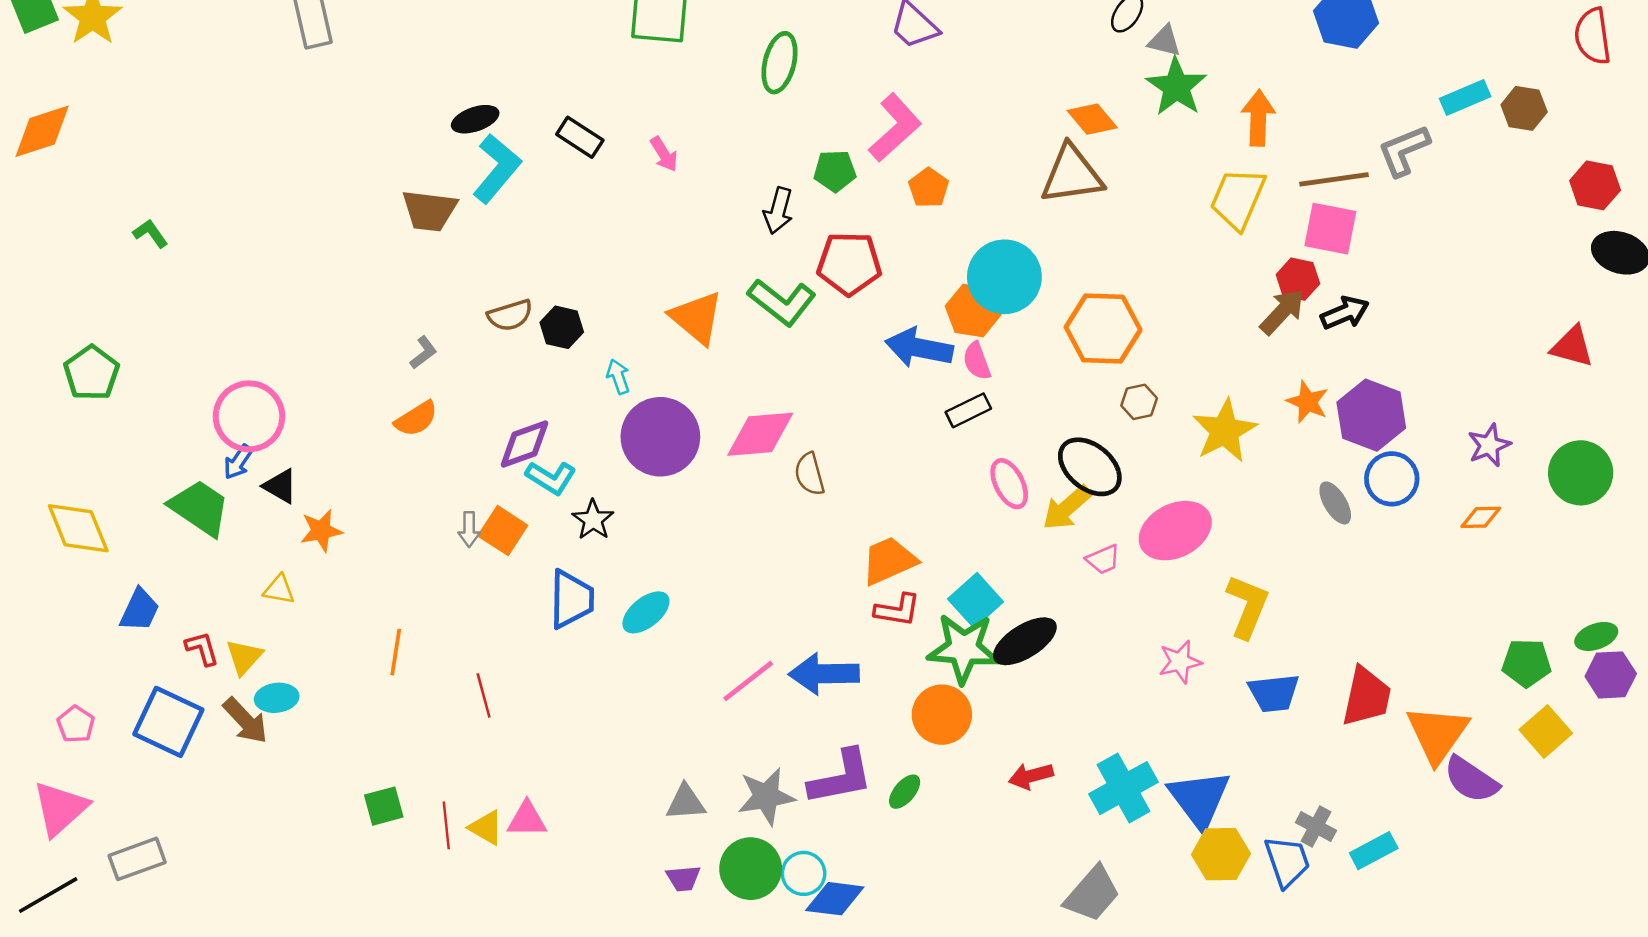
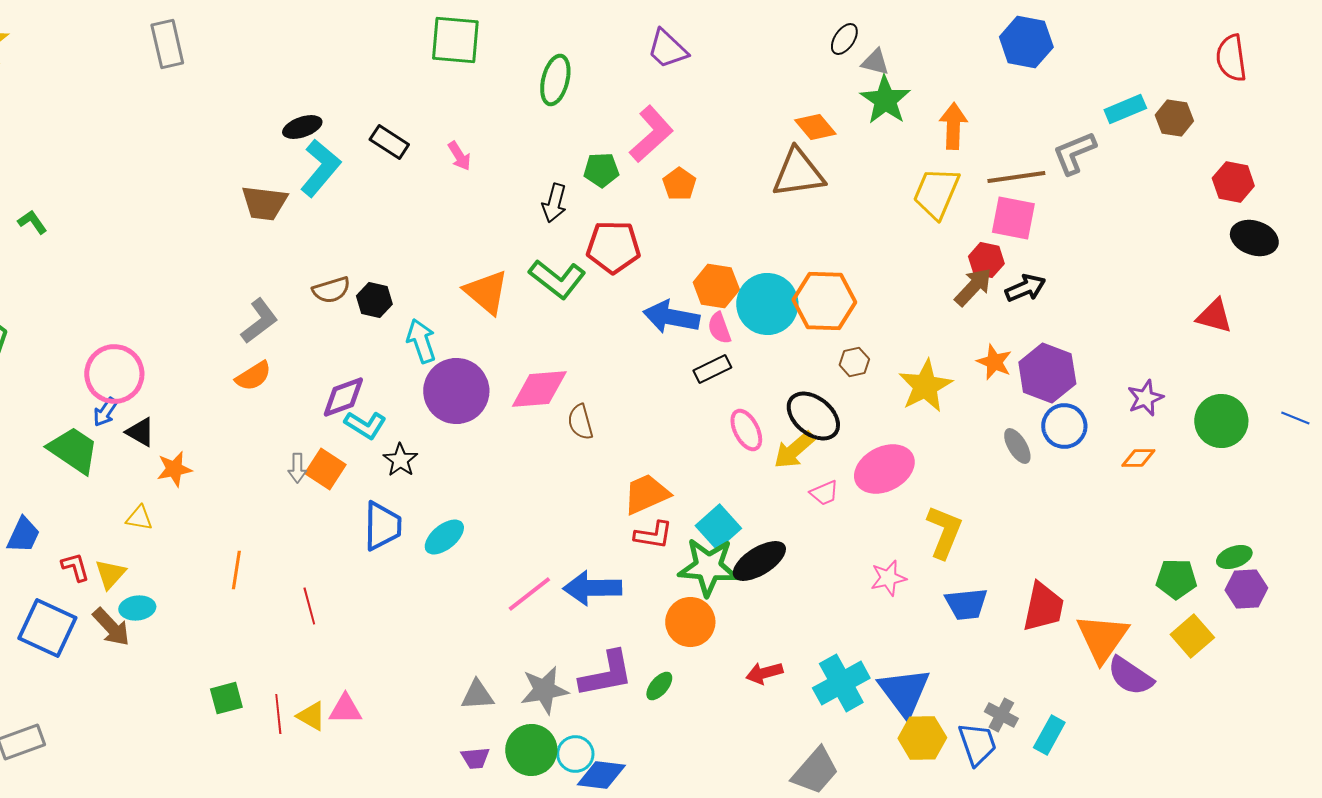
cyan circle: (1004, 277) -> (767, 304), moved
gray L-shape: (423, 353) -> (259, 321), size x1.6
cyan arrow: (618, 377) -> (421, 341), size x1.5
cyan rectangle: (1374, 851) -> (1049, 735), turned -33

